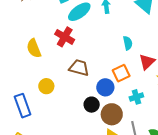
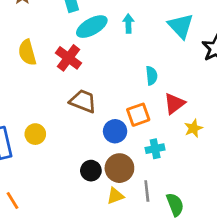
yellow semicircle: (34, 48) -> (27, 52), moved
yellow circle: (46, 86) -> (35, 134), moved
black circle: (92, 105) -> (91, 171), moved

